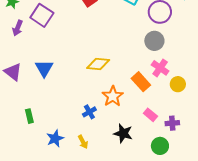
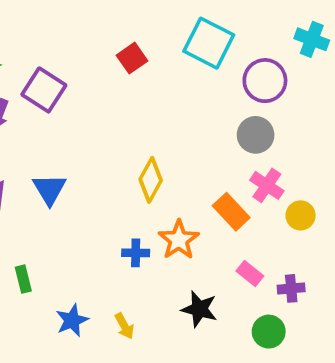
yellow diamond: (98, 64) -> (151, 180), turned -65
blue cross: (89, 112) -> (136, 253), moved, turned 32

